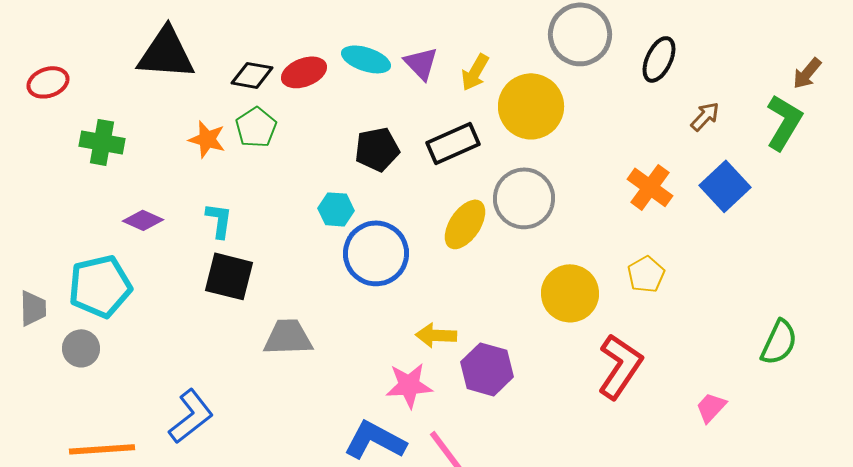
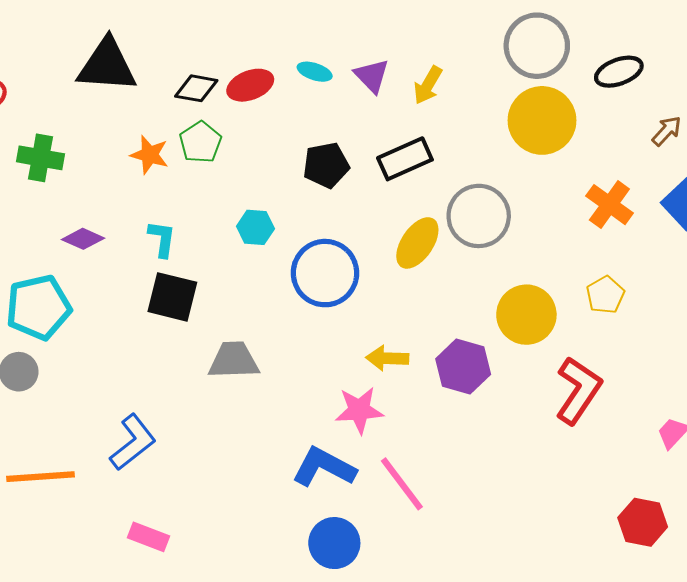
cyan ellipse: (366, 59) -> (315, 72), size x0.7
black ellipse: (659, 59) -> (619, 72), turned 45
yellow circle: (531, 106) -> (542, 120), moved
cyan hexagon: (336, 209) -> (255, 227), moved
purple hexagon: (487, 369) -> (463, 367), moved

